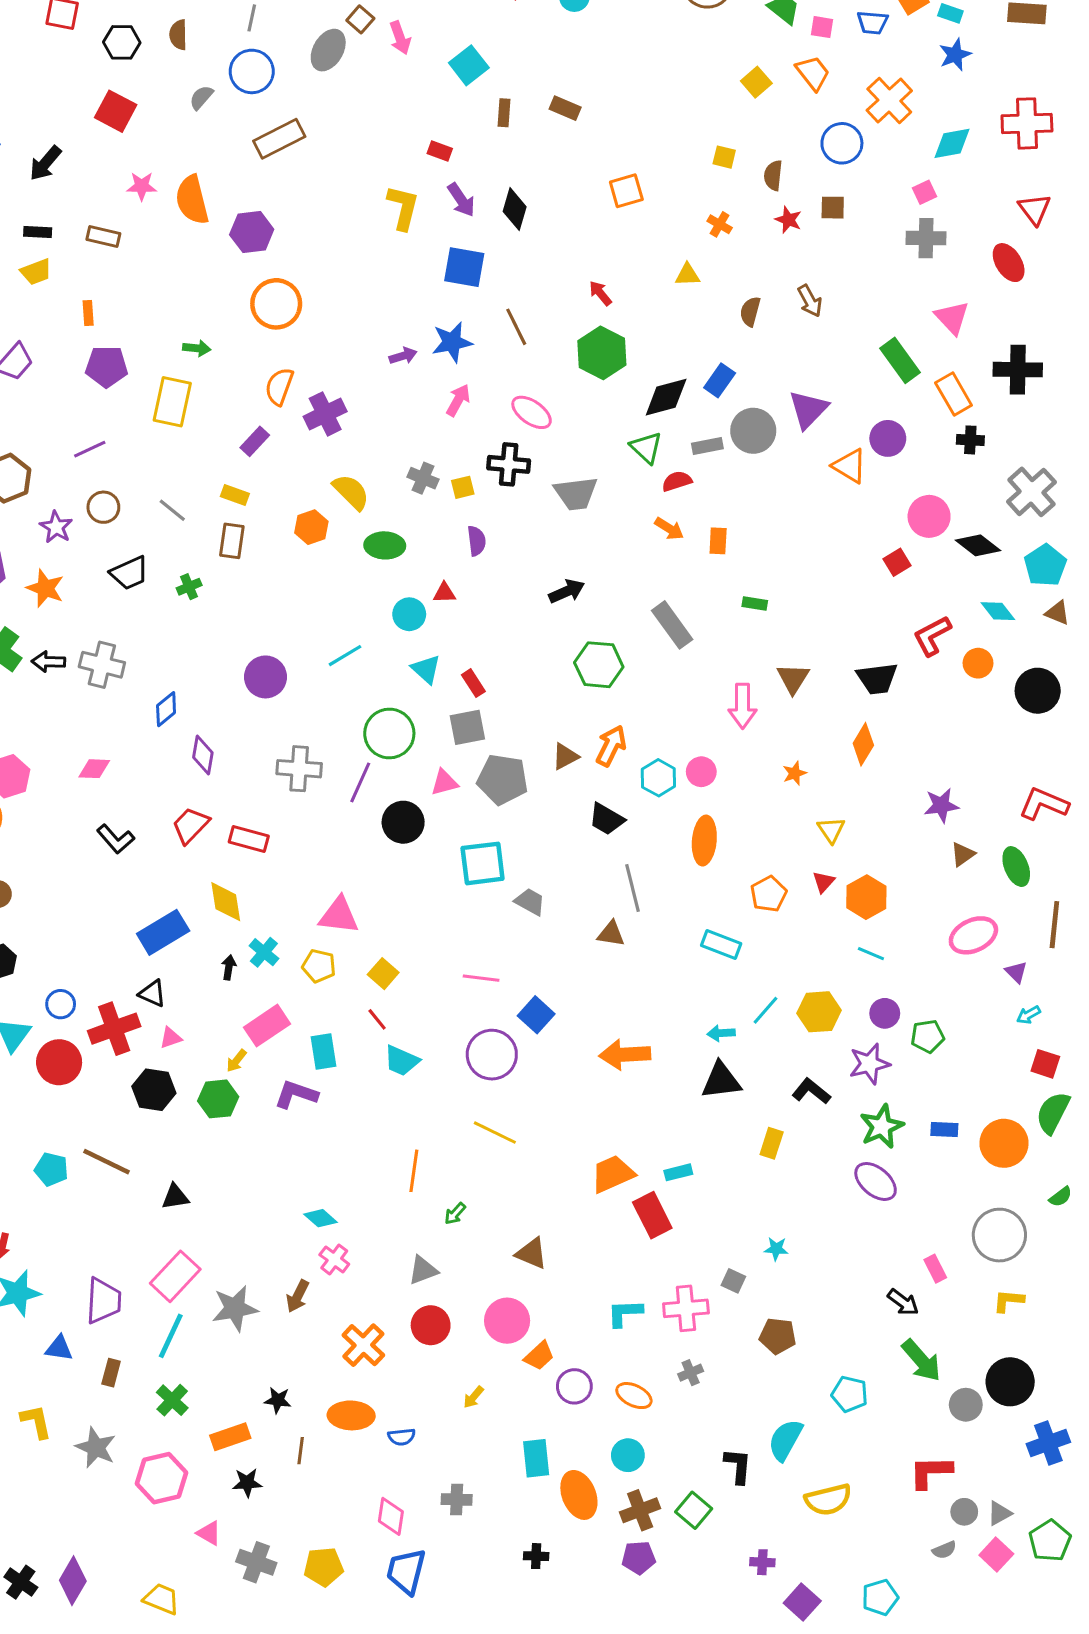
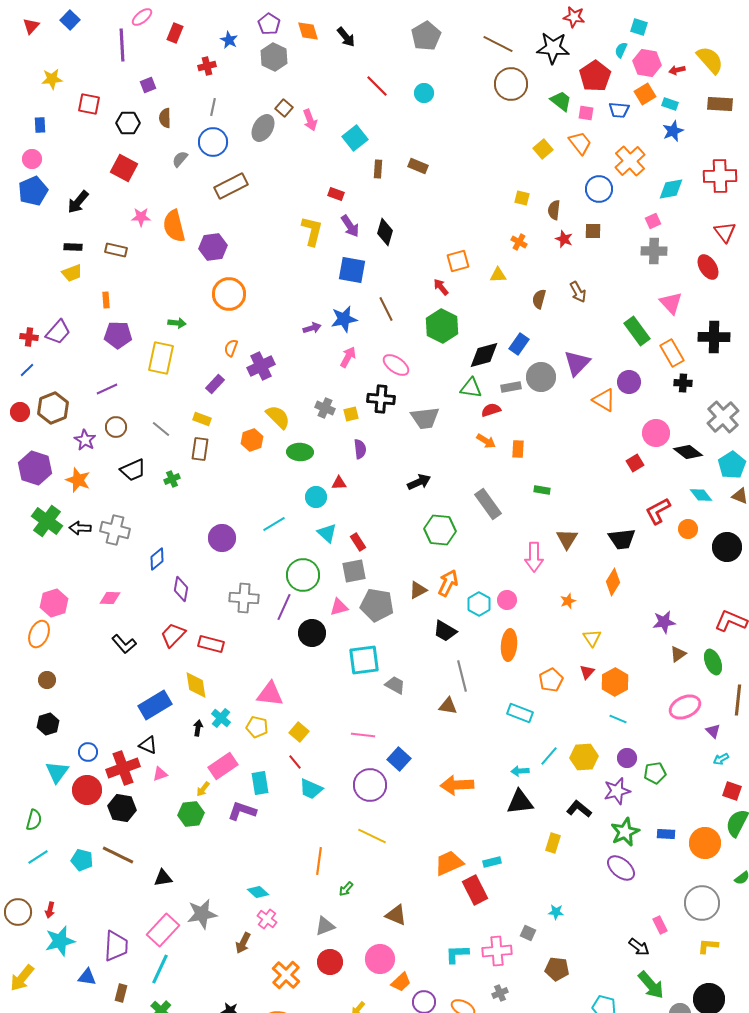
orange square: (626, 191) -> (458, 261), moved
orange semicircle: (279, 386) -> (231, 348), size x0.7
green triangle: (646, 448) -> (471, 388), turned -35
black hexagon: (154, 1090) -> (122, 808), moved
gray star: (235, 1308) -> (202, 914), moved

